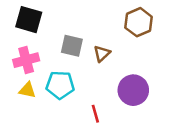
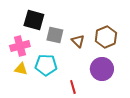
black square: (29, 20) -> (34, 20), moved
brown hexagon: (139, 22) -> (106, 37), moved
brown triangle: (102, 54) -> (78, 41), turned -32

